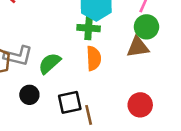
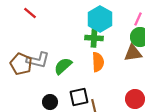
black circle: (29, 95) -> (50, 102), moved

